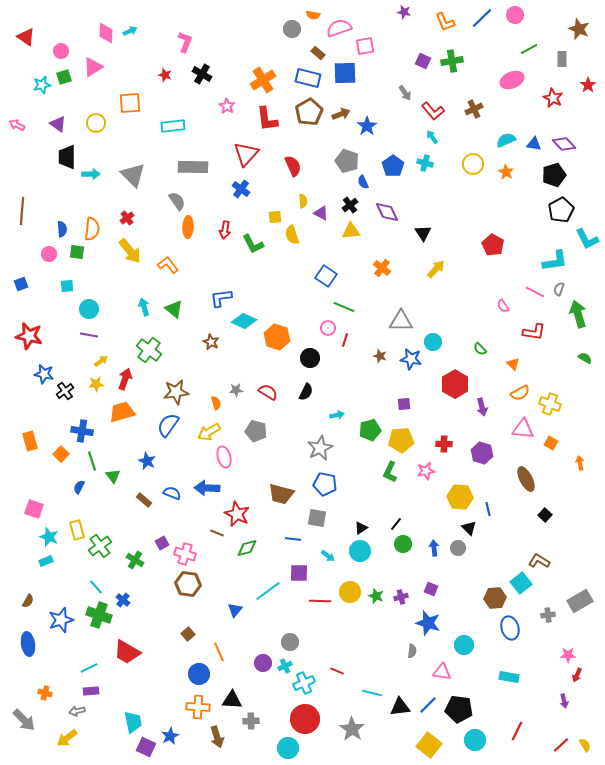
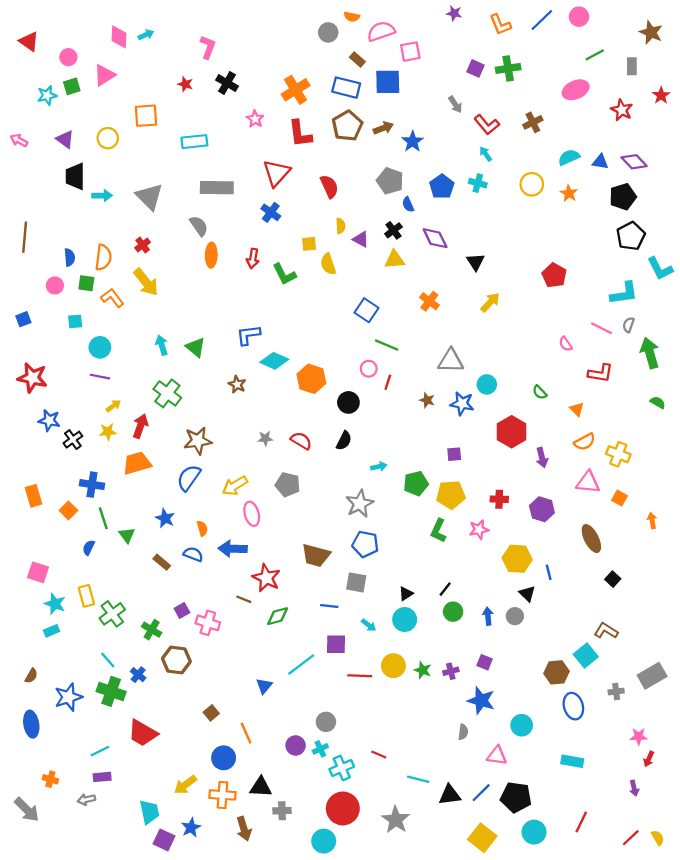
orange L-shape: (168, 265) -> (112, 298), moved
orange semicircle: (216, 403) -> (202, 528), moved
brown hexagon: (188, 584) -> (176, 660), moved
yellow arrow: (67, 738) -> (185, 785), moved

